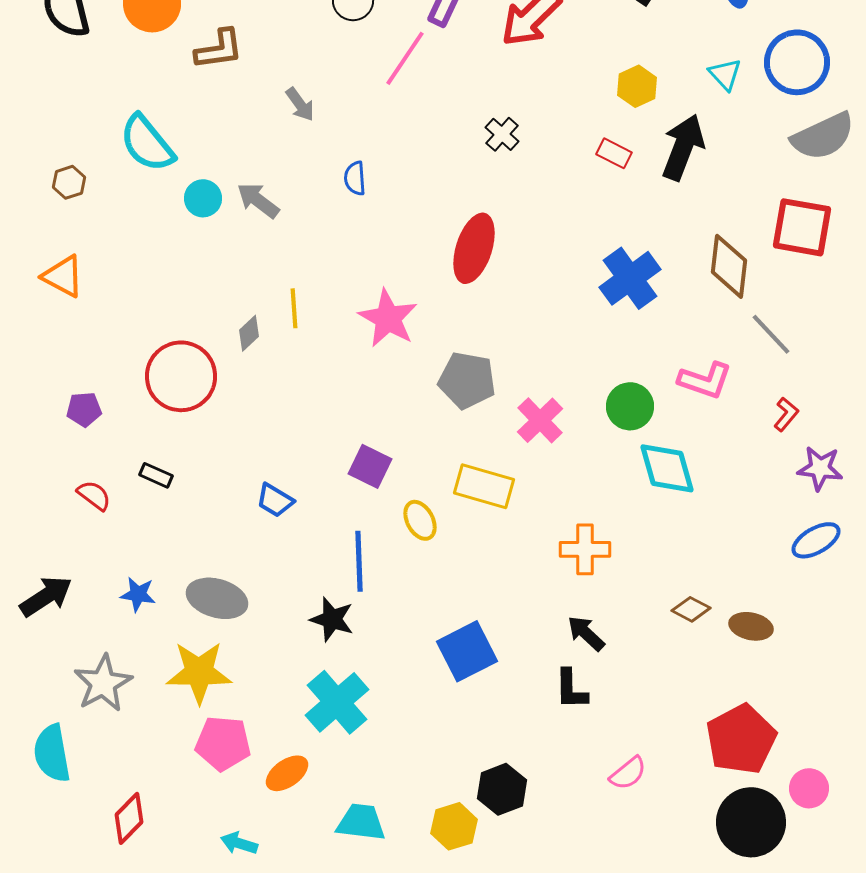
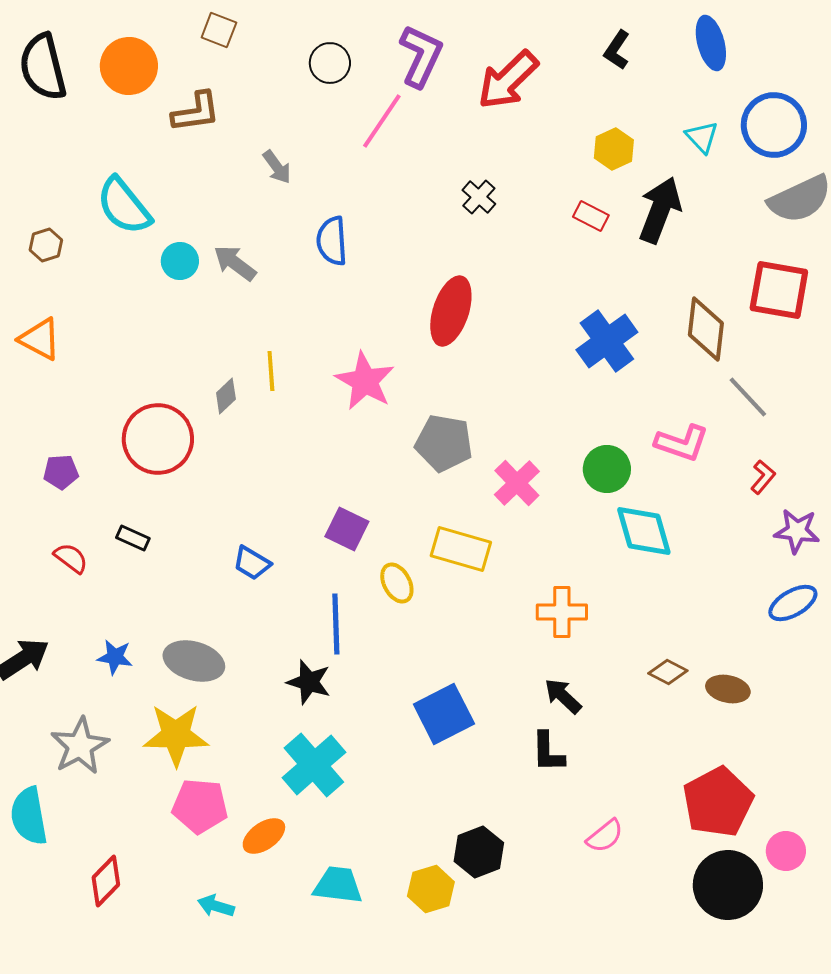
blue semicircle: (355, 178) -> (332, 241), size x1.4

